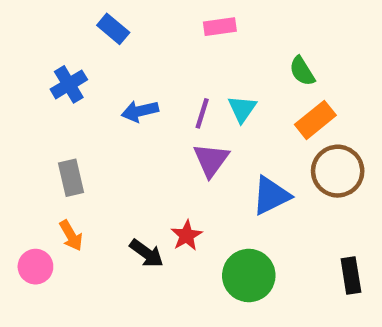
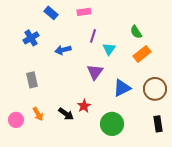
pink rectangle: (220, 27) -> (84, 12), moved
purple line: (202, 113) -> (93, 36), moved
brown circle: (338, 171) -> (155, 89), moved
orange arrow: (71, 236) -> (38, 114), moved

